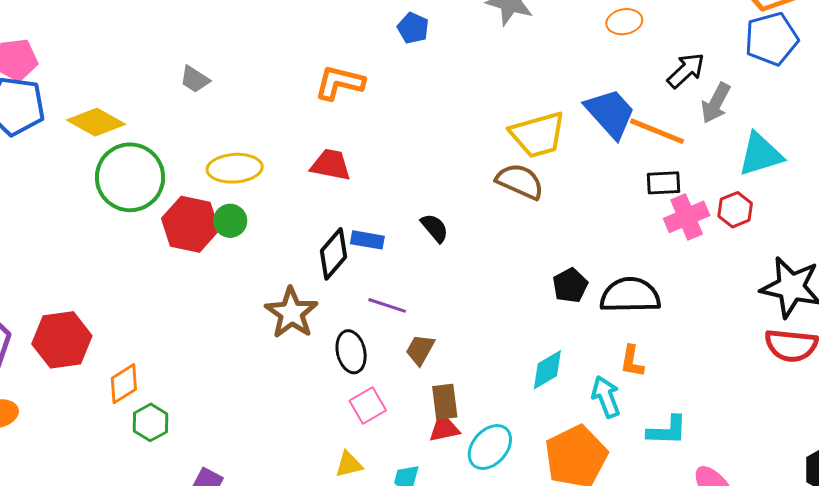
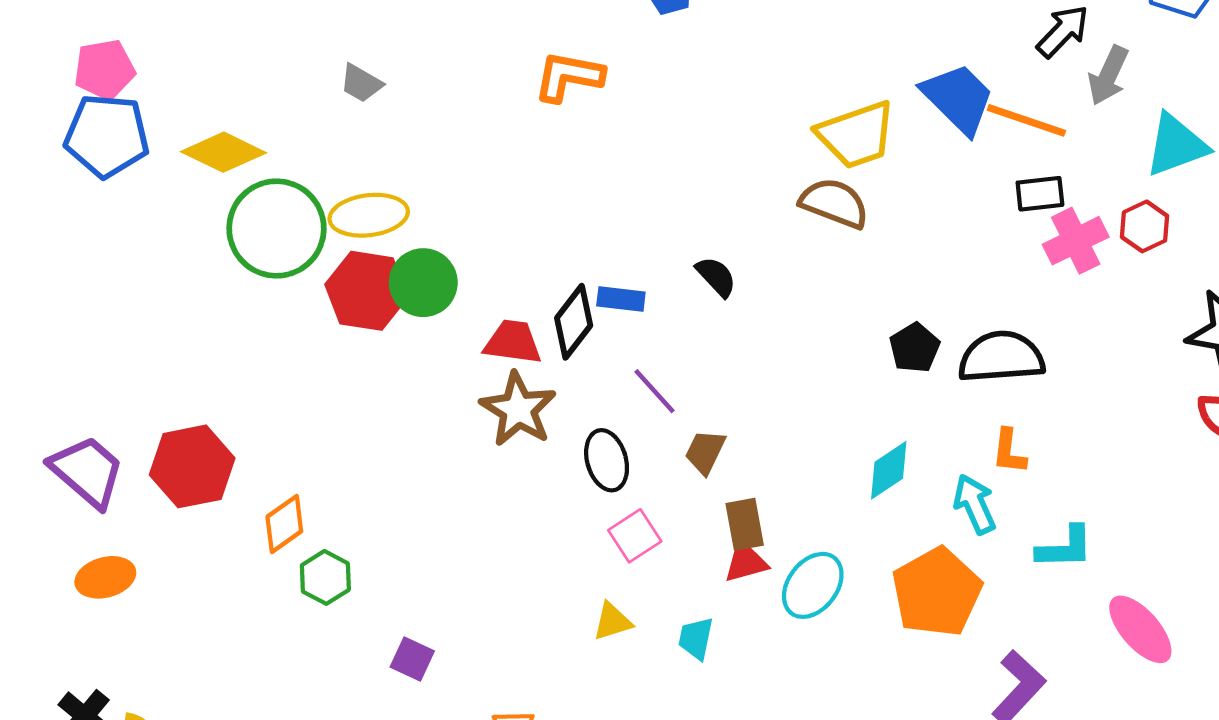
red trapezoid: (331, 165) -> (513, 342), moved
yellow ellipse: (235, 168) -> (369, 215), moved
green circle: (230, 221) -> (423, 283), size x1.4
purple line: (387, 305) -> (654, 391), turned 33

